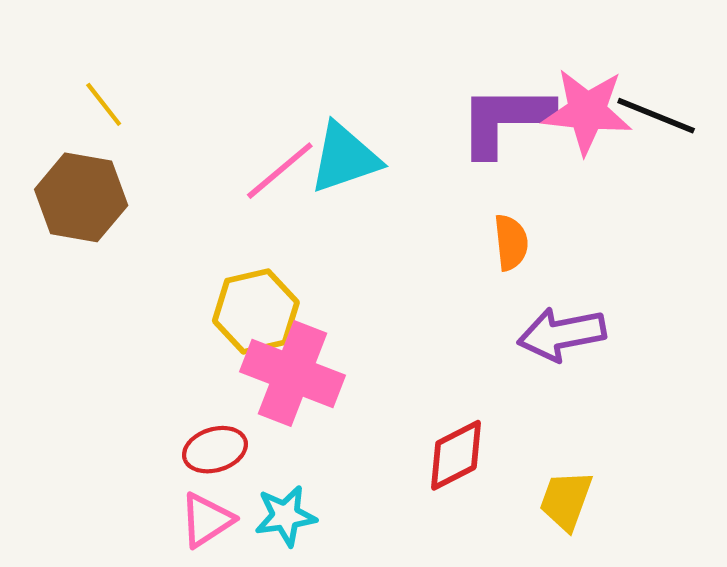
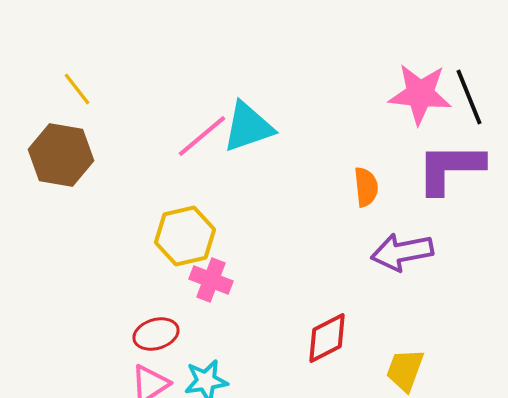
black line: (656, 116) -> (469, 97), turned 46
purple L-shape: (505, 120) -> (450, 168), moved
pink cross: (292, 374) -> (211, 280), size x0.6

